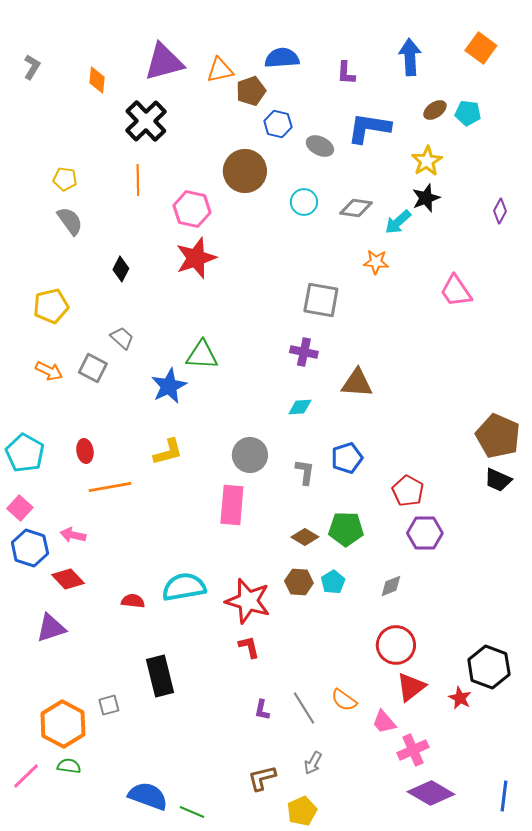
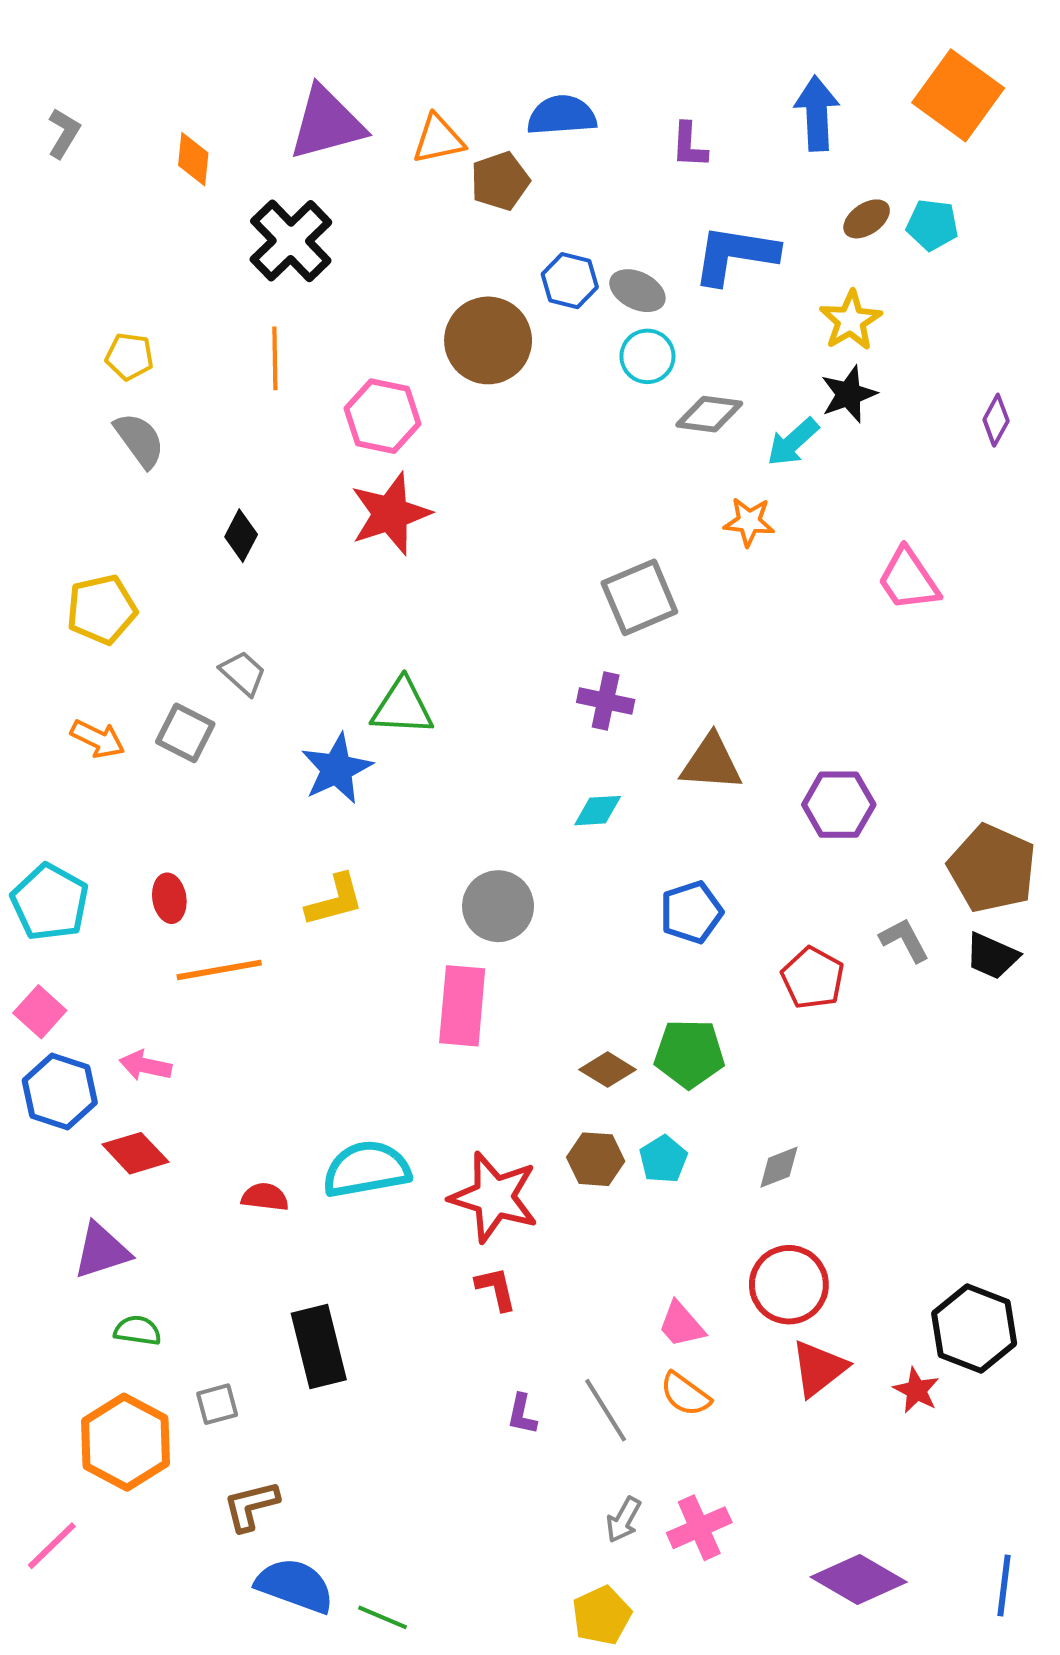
orange square: (481, 48) -> (958, 95), size x1.4
blue hexagon: (278, 124) -> (570, 281), moved
cyan circle: (304, 202) -> (647, 356), moved
gray square: (321, 300) -> (639, 597), turned -33
gray L-shape: (305, 472) -> (904, 940), moved, turned -36
purple hexagon: (425, 533) -> (839, 805), moved
pink trapezoid: (384, 722) -> (681, 1325), moved
pink cross: (413, 750) -> (699, 1528), moved
green semicircle: (69, 766) -> (137, 1331), moved
brown L-shape: (262, 778) -> (251, 1506), moved

